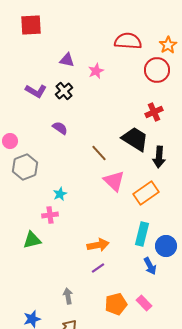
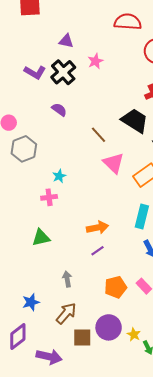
pink star: (96, 71) -> (95, 61), moved
black cross: (64, 91) -> (63, 72), size x1.4
green triangle: (32, 240) -> (41, 238), moved

